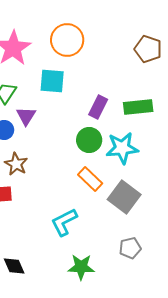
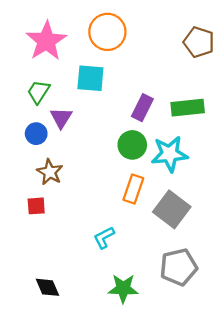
orange rectangle: (90, 179) -> (133, 189), turned 65
cyan L-shape: (64, 222) -> (104, 238), size x0.7
gray pentagon: (130, 248) -> (179, 267), size x1.5

